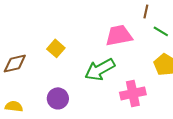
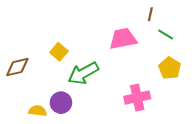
green arrow: (100, 69) -> (83, 73), moved
yellow semicircle: (14, 106) -> (38, 111), moved

